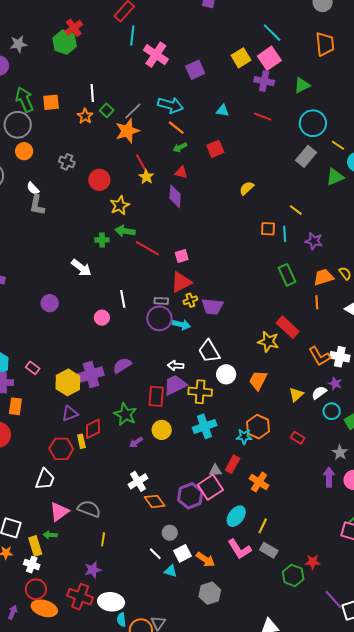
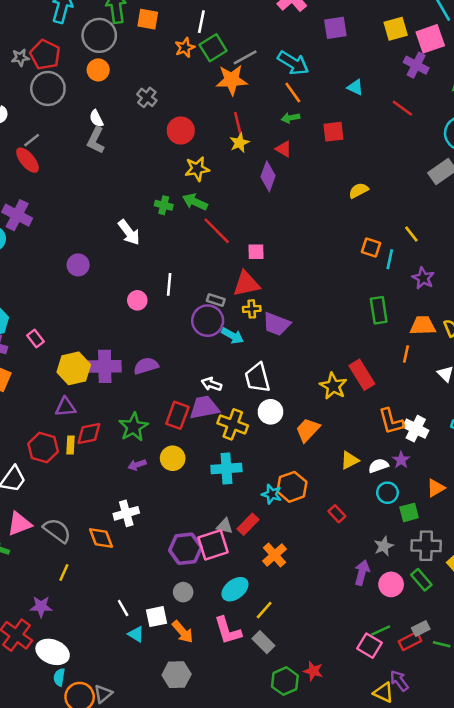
green square: (107, 110) -> (213, 48), size x1.5
orange diamond: (155, 501) -> (101, 538), moved
gray circle: (170, 533) -> (183, 592), moved

